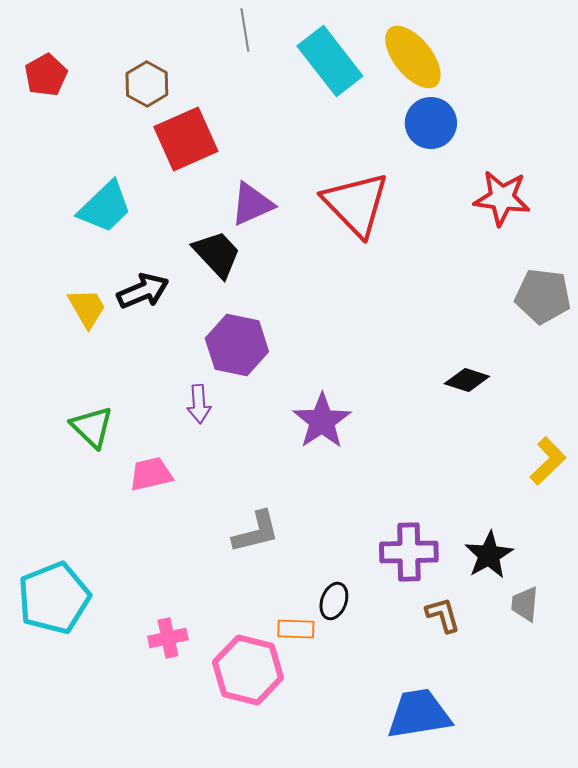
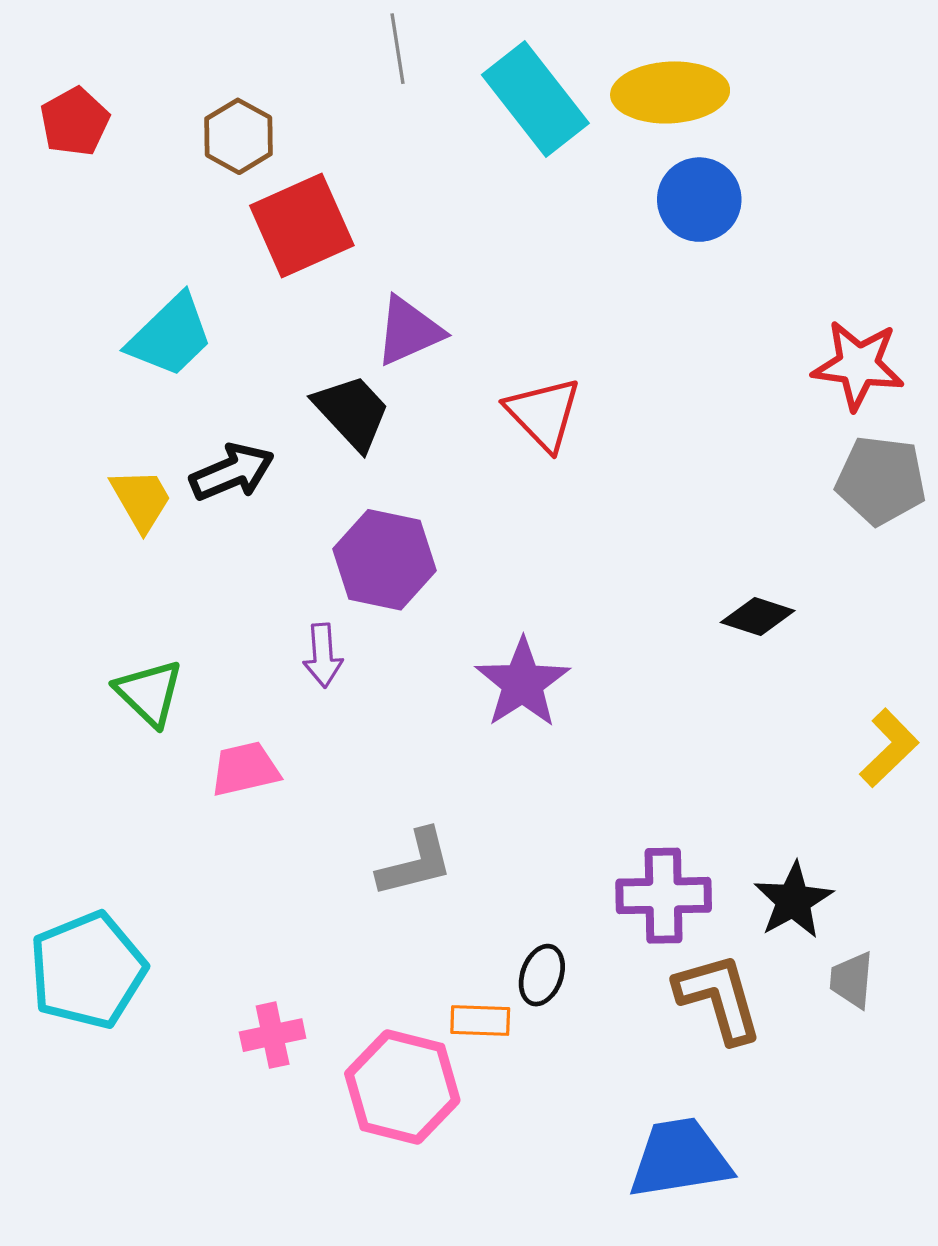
yellow ellipse: (413, 57) -> (670, 92), turned -54
red star: (502, 198) -> (858, 365), moved
red triangle: (356, 204) -> (544, 414), moved, size x0.7
brown L-shape: (443, 615) -> (719, 998), size x1.6

